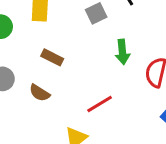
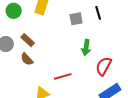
brown rectangle: (52, 57) -> (28, 40), moved

